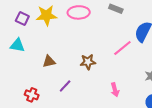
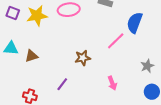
purple square: (22, 18) -> (13, 13), moved
brown triangle: (49, 61) -> (31, 56), moved

